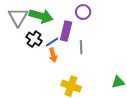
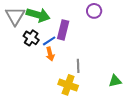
purple circle: (83, 12) -> (94, 11), moved
gray line: (81, 47) -> (78, 66), moved

